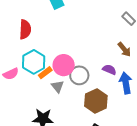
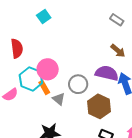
pink circle: (64, 65) -> (48, 69), moved
purple semicircle: (109, 70) -> (107, 73), size x1.6
orange rectangle: (45, 73) -> (44, 87), turned -72

